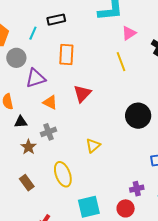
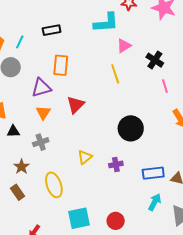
cyan line: (33, 33) -> (20, 42), moved
purple triangle: (36, 78) -> (41, 88), moved
orange triangle: (50, 102) -> (43, 113), turned 35
brown star: (28, 147) -> (21, 167), moved
purple cross: (137, 189) -> (116, 164), moved

